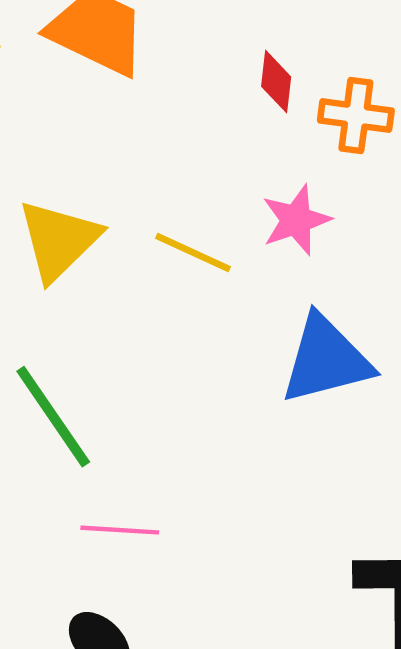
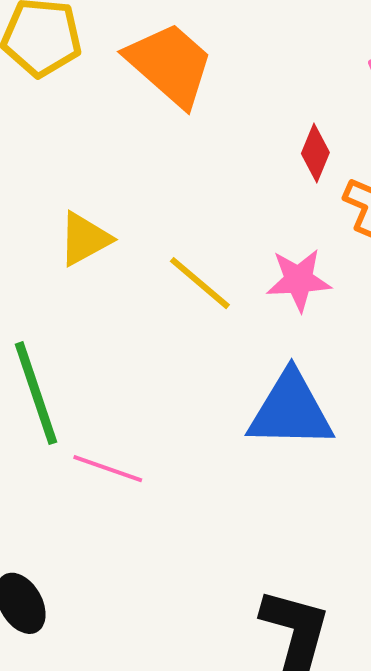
yellow triangle: (59, 240) -> (85, 239), size x0.7
pink line: (120, 530) -> (108, 469), moved

